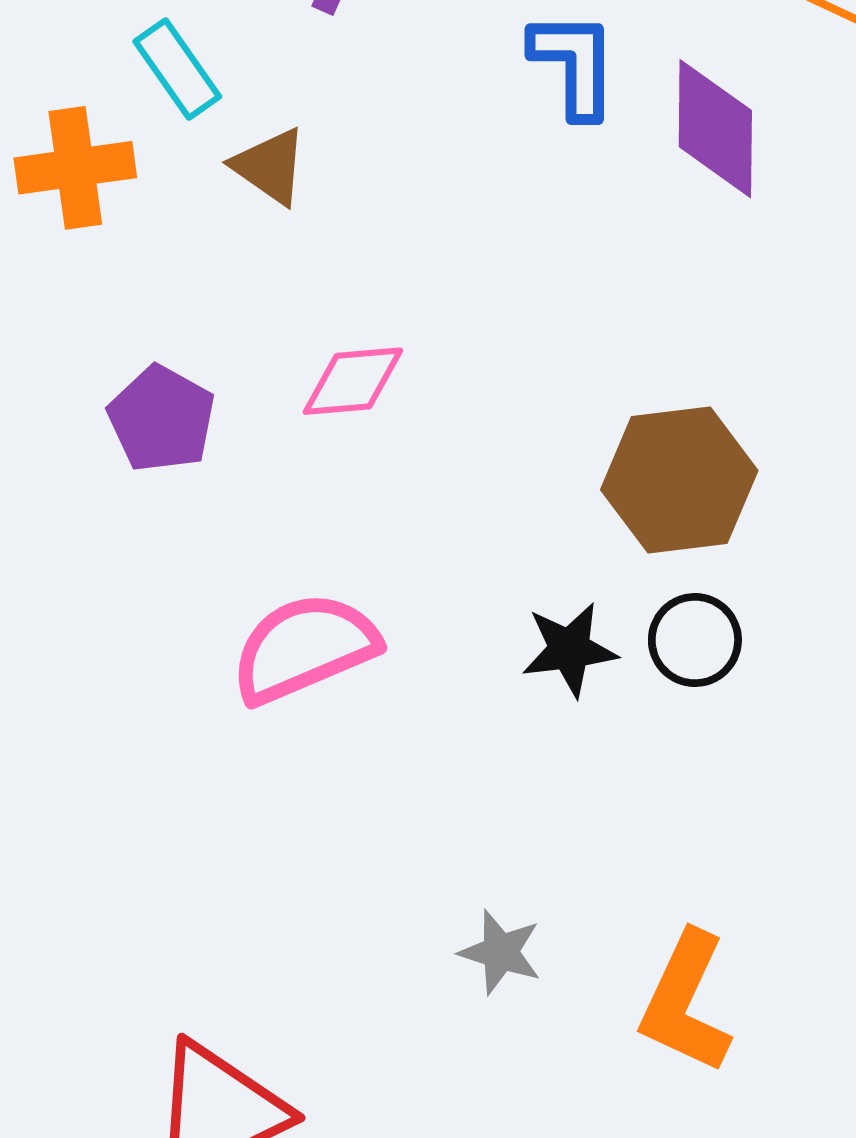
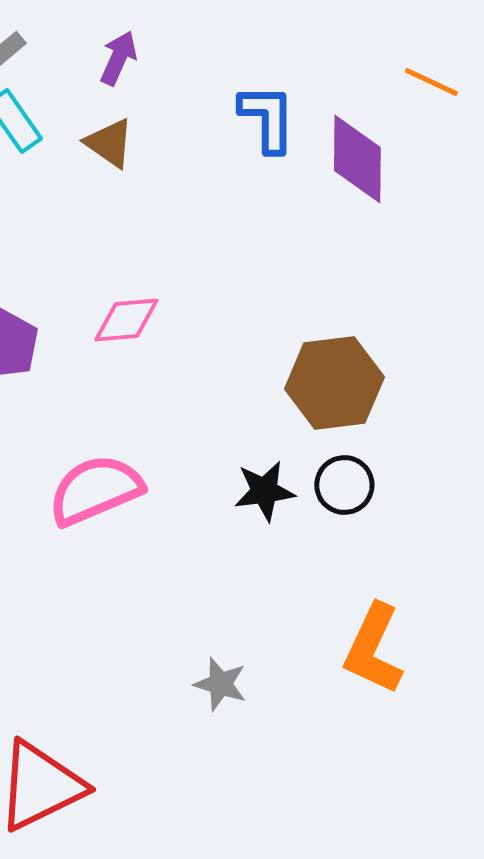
brown triangle: (270, 166) -> (109, 143), moved
orange L-shape: (686, 1002) -> (373, 649), moved

